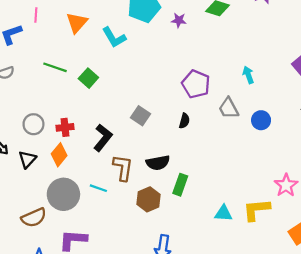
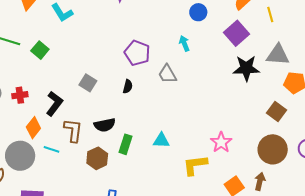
blue circle: (261, 120) -> (198, 12), moved
orange diamond: (59, 155) -> (33, 128), moved
cyan triangle: (223, 213) -> (161, 140), moved

